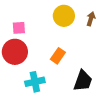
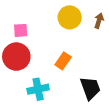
black trapezoid: (83, 81) -> (90, 88), turned -40

